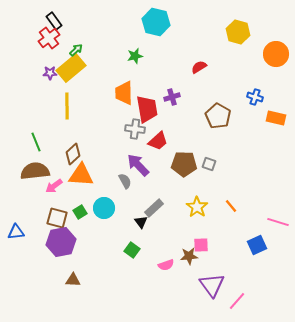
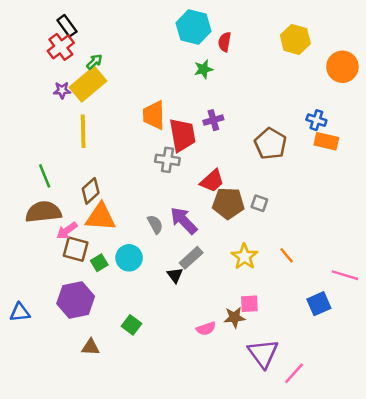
green star: (135, 56) -> (203, 69), moved
red semicircle: (199, 67) -> (225, 42), moved, turned -49
orange rectangle: (276, 118) -> (326, 141), moved
red trapezoid: (158, 141) -> (212, 181), moved
purple arrow: (138, 165) -> (184, 221), moved
brown square: (57, 218) -> (76, 249), moved
blue triangle: (16, 232) -> (20, 312), moved
green square: (132, 250) -> (132, 325), moved

